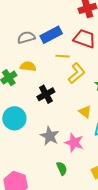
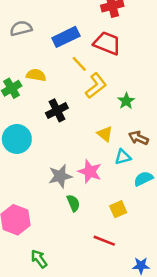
gray semicircle: (26, 37) -> (21, 28), moved
yellow line: (62, 56) -> (79, 64), turned 40
gray star: (50, 136) -> (60, 176), moved, turned 30

